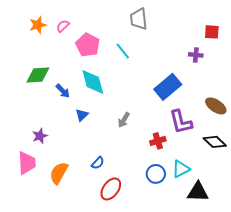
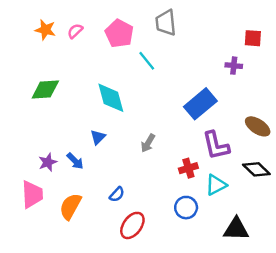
orange star: (38, 25) -> (45, 30), turned 30
pink pentagon: (88, 45) -> (119, 33), moved
blue arrow: (63, 91) -> (75, 161), moved
cyan triangle: (181, 169) -> (216, 185), moved

